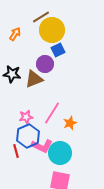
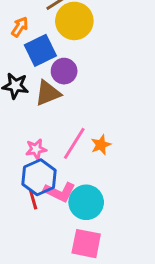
blue square: (58, 50) -> (40, 50), moved, size x1.5
orange star: (70, 123) -> (101, 145), moved
red line: (16, 151) -> (33, 199), moved

